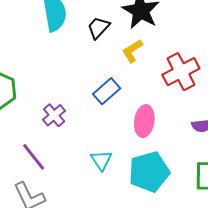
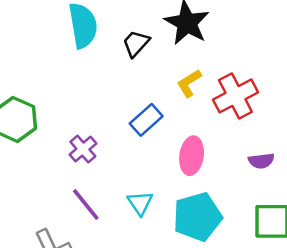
yellow L-shape: (132, 51) -> (189, 83), moved
purple line: (34, 157) -> (86, 204), moved

